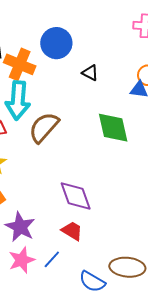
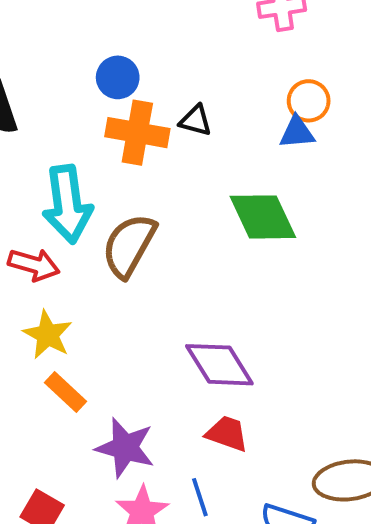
blue circle: (56, 43) -> (118, 77), size x0.7
orange cross: (20, 64) -> (137, 133), moved
blue line: (52, 259) -> (200, 497), turned -48

